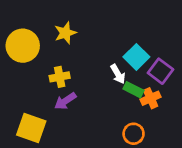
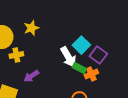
white arrow: (118, 74) -> (68, 57), size x1.5
yellow cross: (60, 77) -> (16, 55), moved

